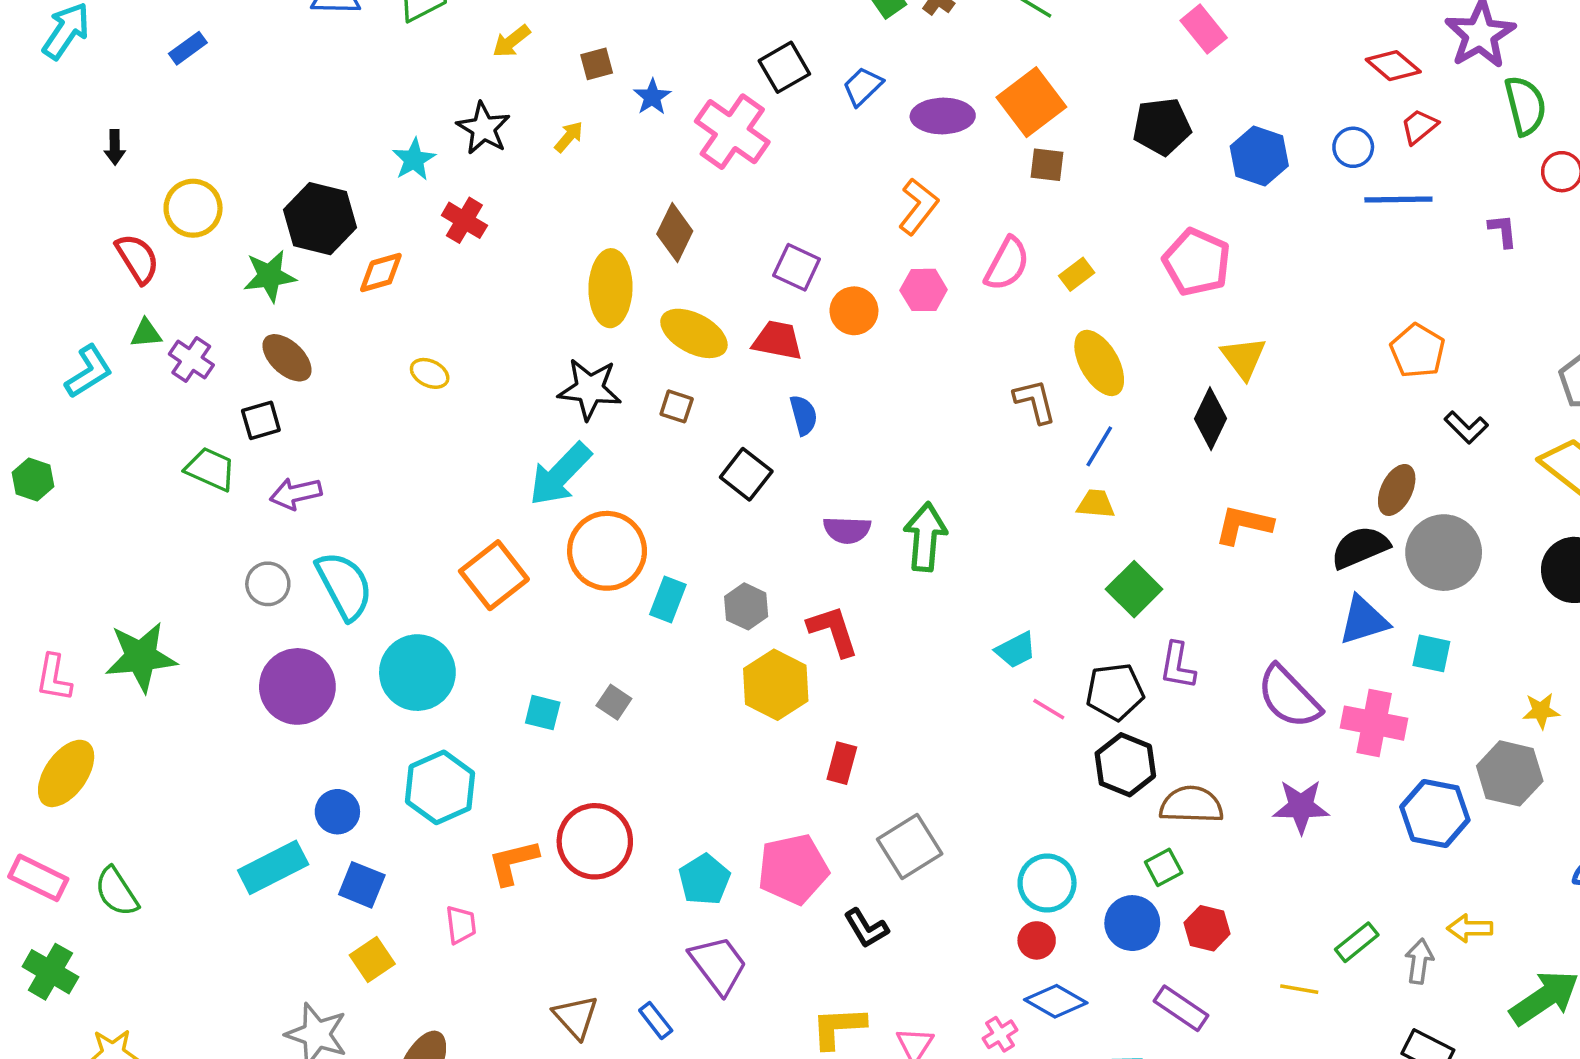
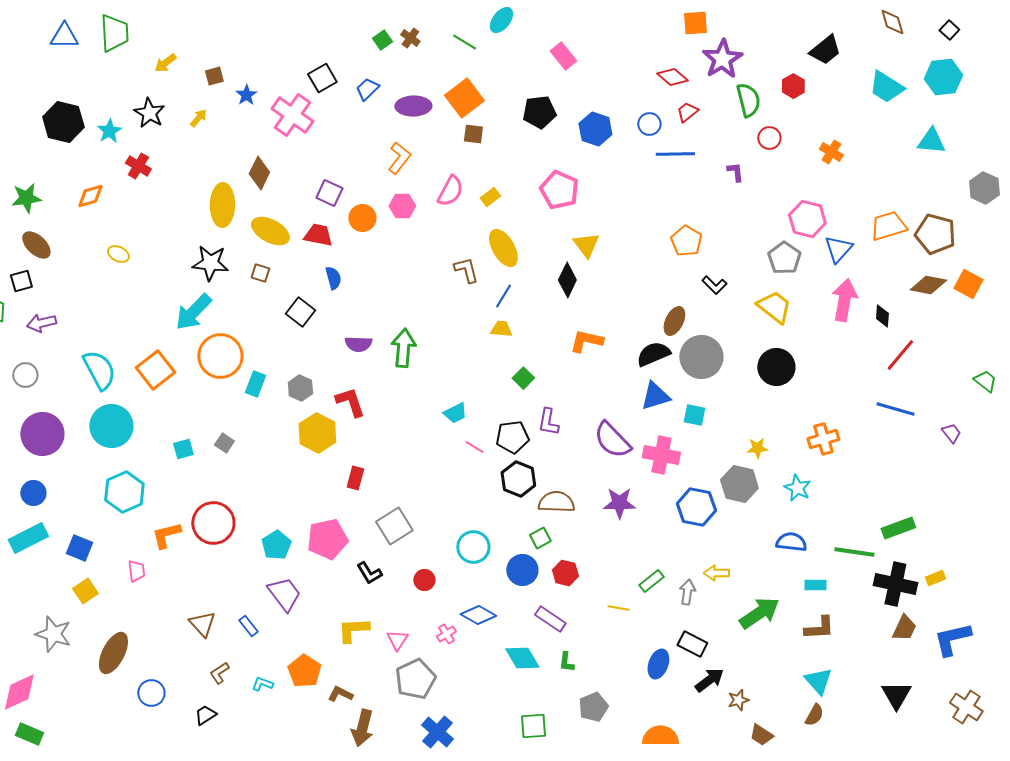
black hexagon: (320, 219) -> (63, 122), moved
cyan semicircle: (344, 586) -> (99, 370), moved
green square: (1134, 589) -> (523, 378), size x0.7
cyan square: (543, 713) -> (183, 449), turned -30
blue circle: (337, 812) -> (33, 493), moved
red circle: (1037, 940) -> (424, 580), moved

